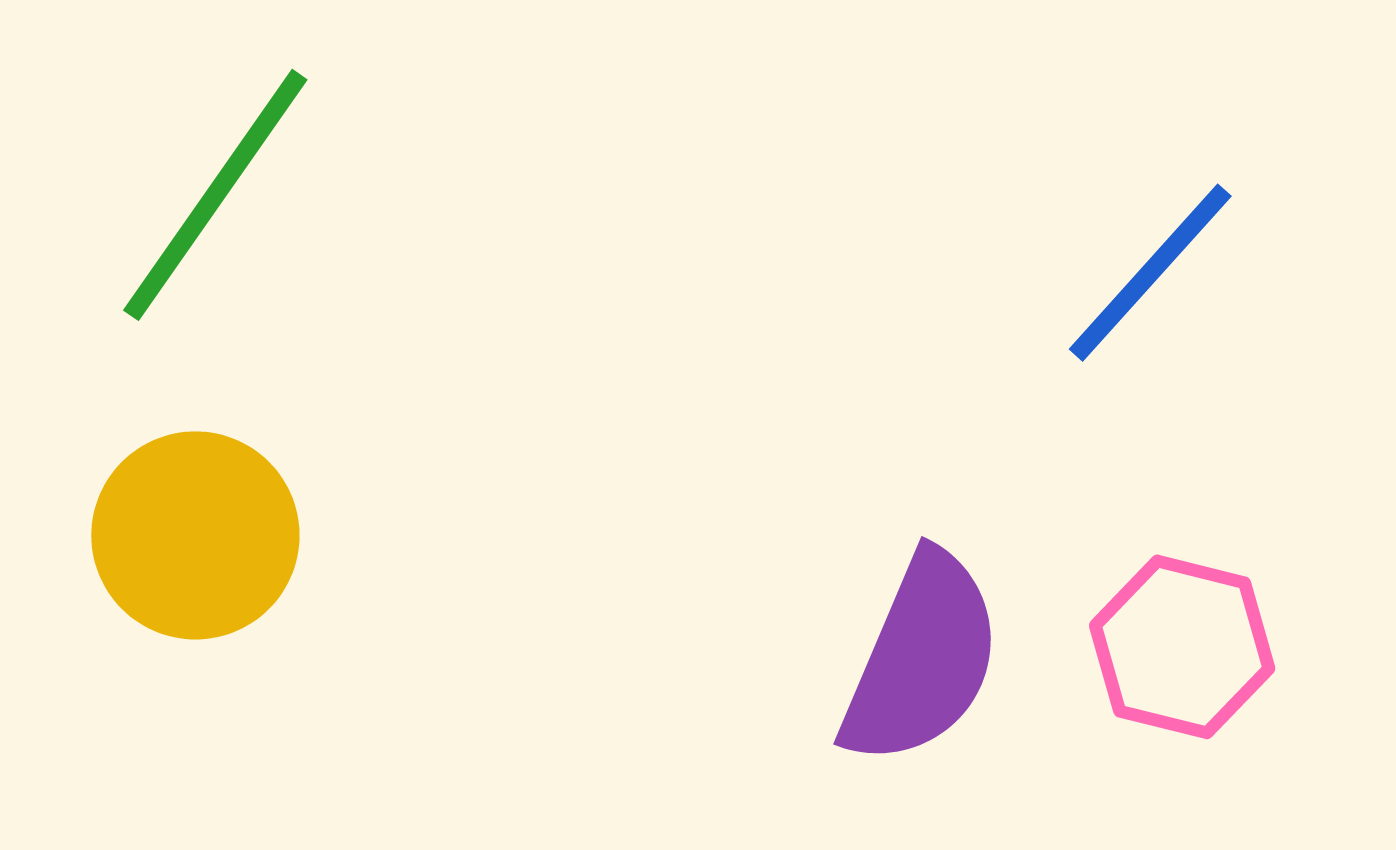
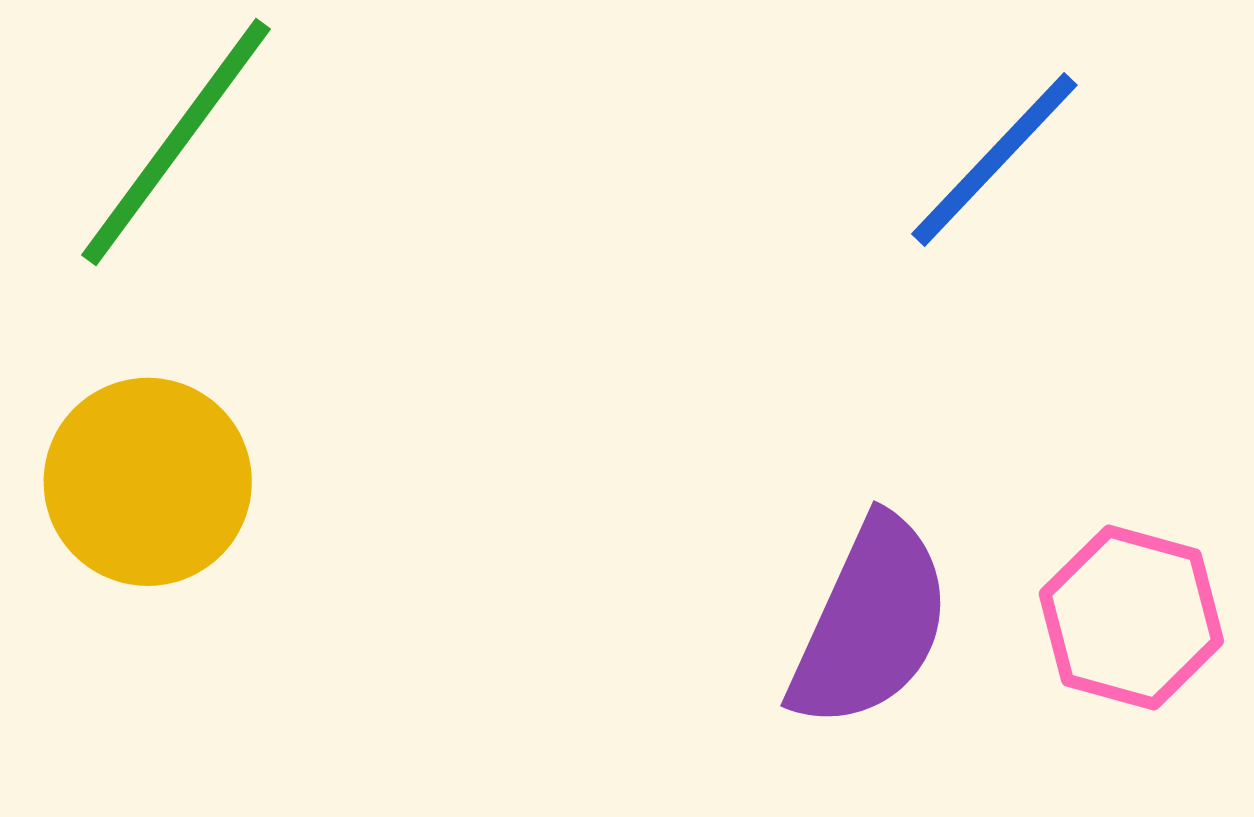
blue line: (1150, 273) -> (994, 159), moved

